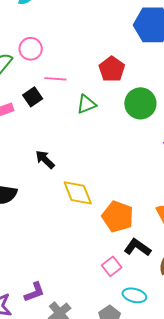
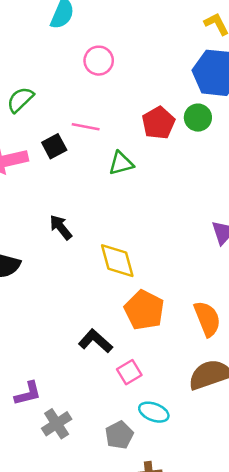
pink circle: (31, 49) -> (99, 61), moved
green circle: (140, 103) -> (198, 118), moved, size x0.7
yellow diamond: (78, 193) -> (117, 261), moved
black L-shape: (137, 247) -> (95, 341), moved

